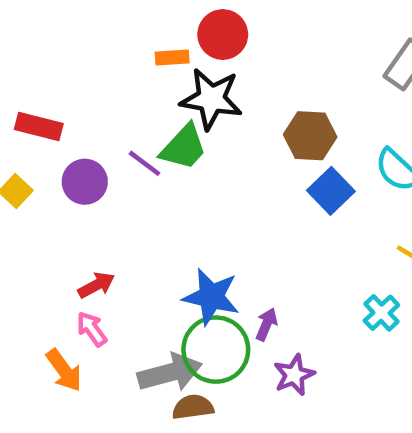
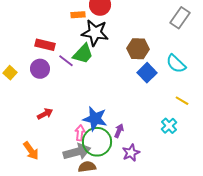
red rectangle: (39, 127) -> (45, 45), moved
pink arrow: (92, 329) -> (80, 133), moved, turned 42

